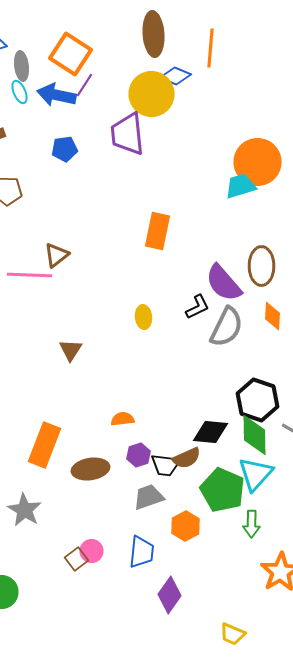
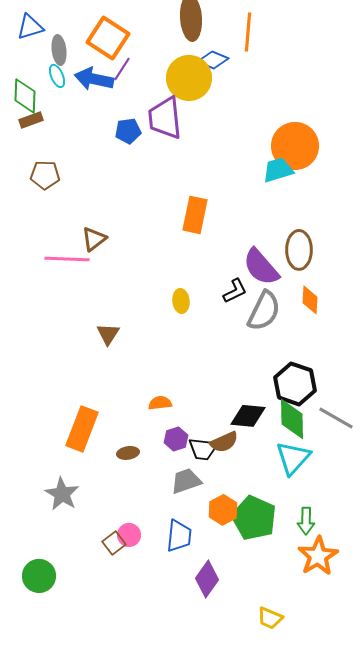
blue pentagon: (64, 149) -> (128, 131), moved
brown ellipse: (90, 469) -> (128, 453), size x0.6
green pentagon: (222, 490) -> (254, 518), moved
green arrow: (252, 524) -> (306, 521), moved

